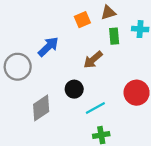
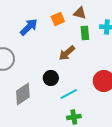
brown triangle: (108, 13) -> (80, 13), turned 32
blue arrow: (48, 47) -> (29, 27), moved

